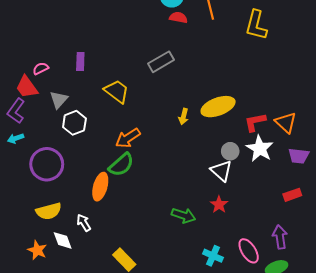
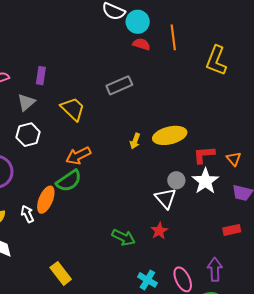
gray triangle: (59, 100) -> (26, 102), moved
orange triangle: (286, 122) -> (234, 159), size x0.7
white arrow: (84, 223) -> (27, 214), moved

